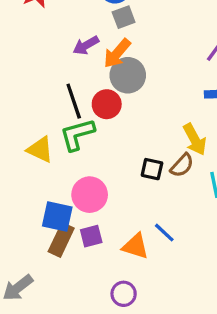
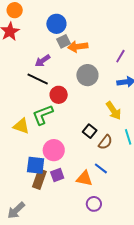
orange arrow: (117, 53) -> (78, 47), moved, turned 48
gray circle: (128, 75) -> (87, 75), moved
black line: (74, 101) -> (38, 79), moved, turned -40
brown semicircle: (182, 165) -> (105, 142), moved
black square: (152, 169) -> (90, 131), turned 32
purple circle: (124, 294) -> (94, 204), moved

